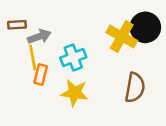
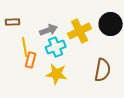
gray arrow: (39, 37) -> (49, 30), moved
yellow cross: (122, 37) -> (80, 31), moved, turned 35

